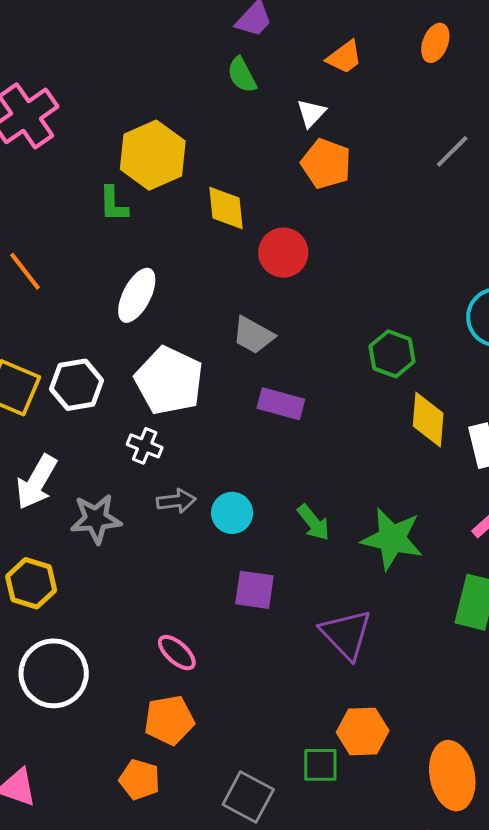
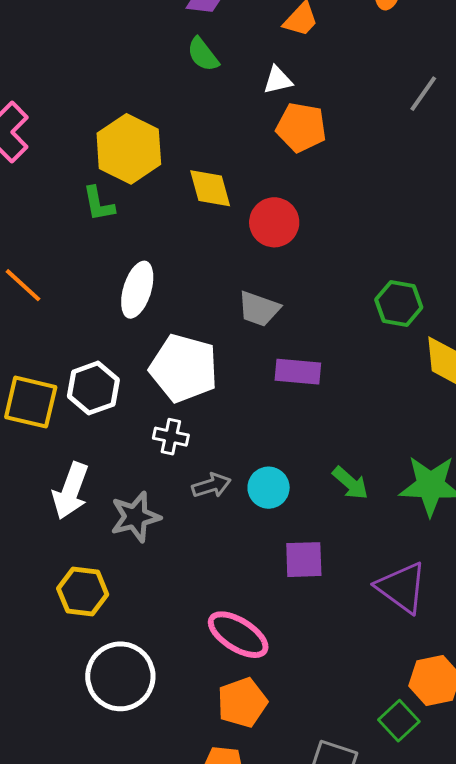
white triangle: (311, 113) -> (278, 80), turned 44
pink ellipse: (177, 653) -> (238, 635), size x1.5
green square: (320, 765) -> (399, 721), turned -33

